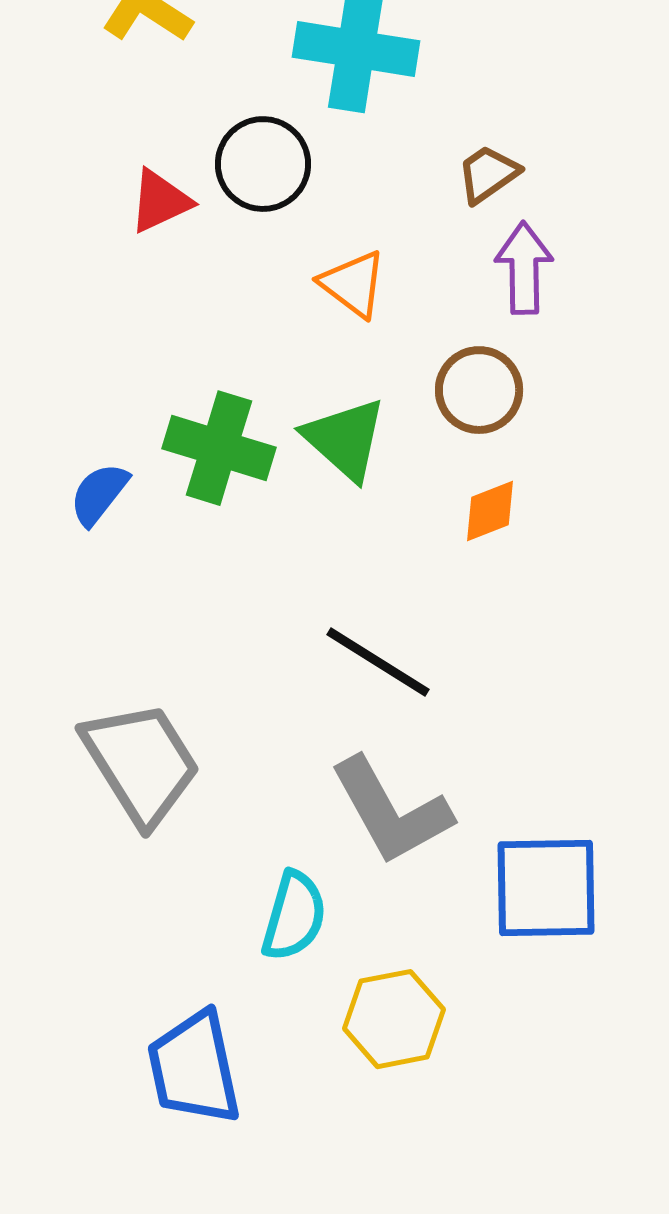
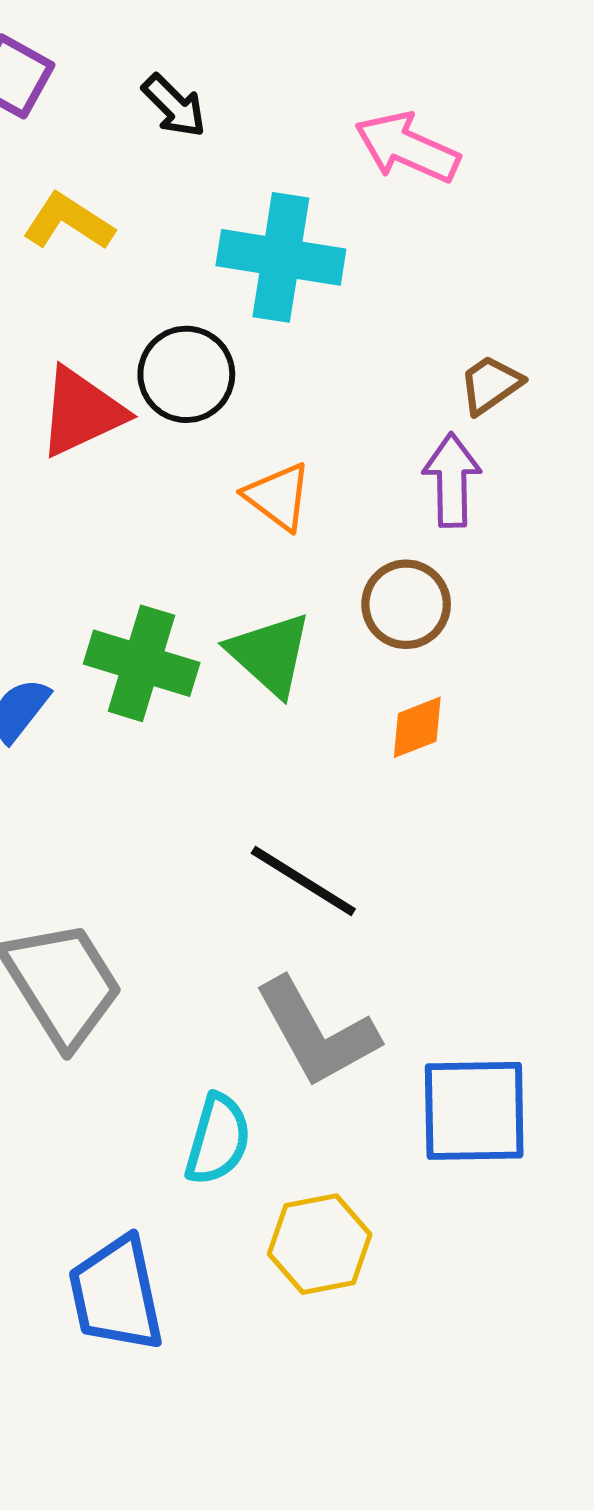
brown trapezoid: (488, 174) -> (491, 385), moved
red triangle: (160, 201) -> (82, 412), size x1.4

